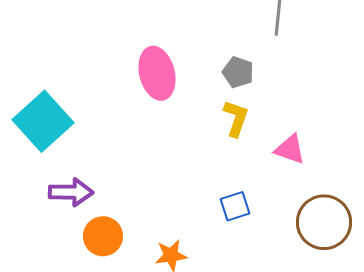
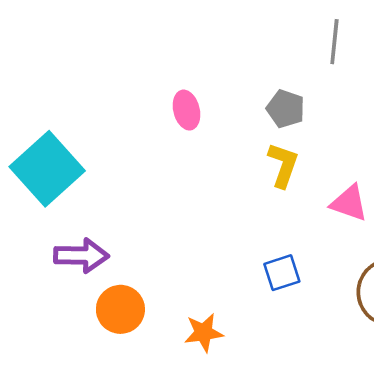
pink ellipse: (157, 73) -> (186, 110), size x0.6

